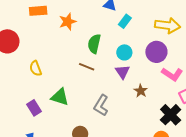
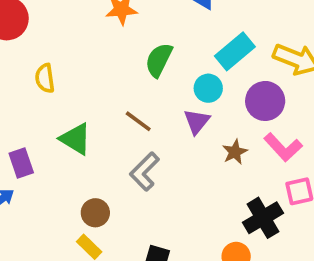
cyan rectangle: (125, 21) -> (235, 51), moved, size x1.5
brown line: (87, 67) -> (138, 121), moved
brown star: (141, 91) -> (235, 152), moved
purple rectangle: (34, 108) -> (21, 163), moved

